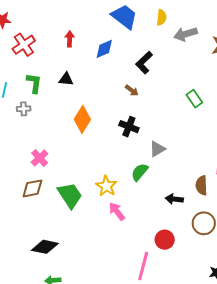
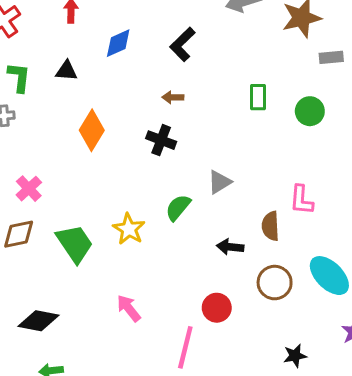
blue diamond: (104, 49) -> (118, 43), moved
brown arrow: (132, 90) -> (173, 97), moved, turned 144
green rectangle: (194, 99) -> (258, 97), turned 36
gray triangle: (157, 149) -> (219, 182), moved
pink arrow: (117, 211) -> (129, 308), moved

